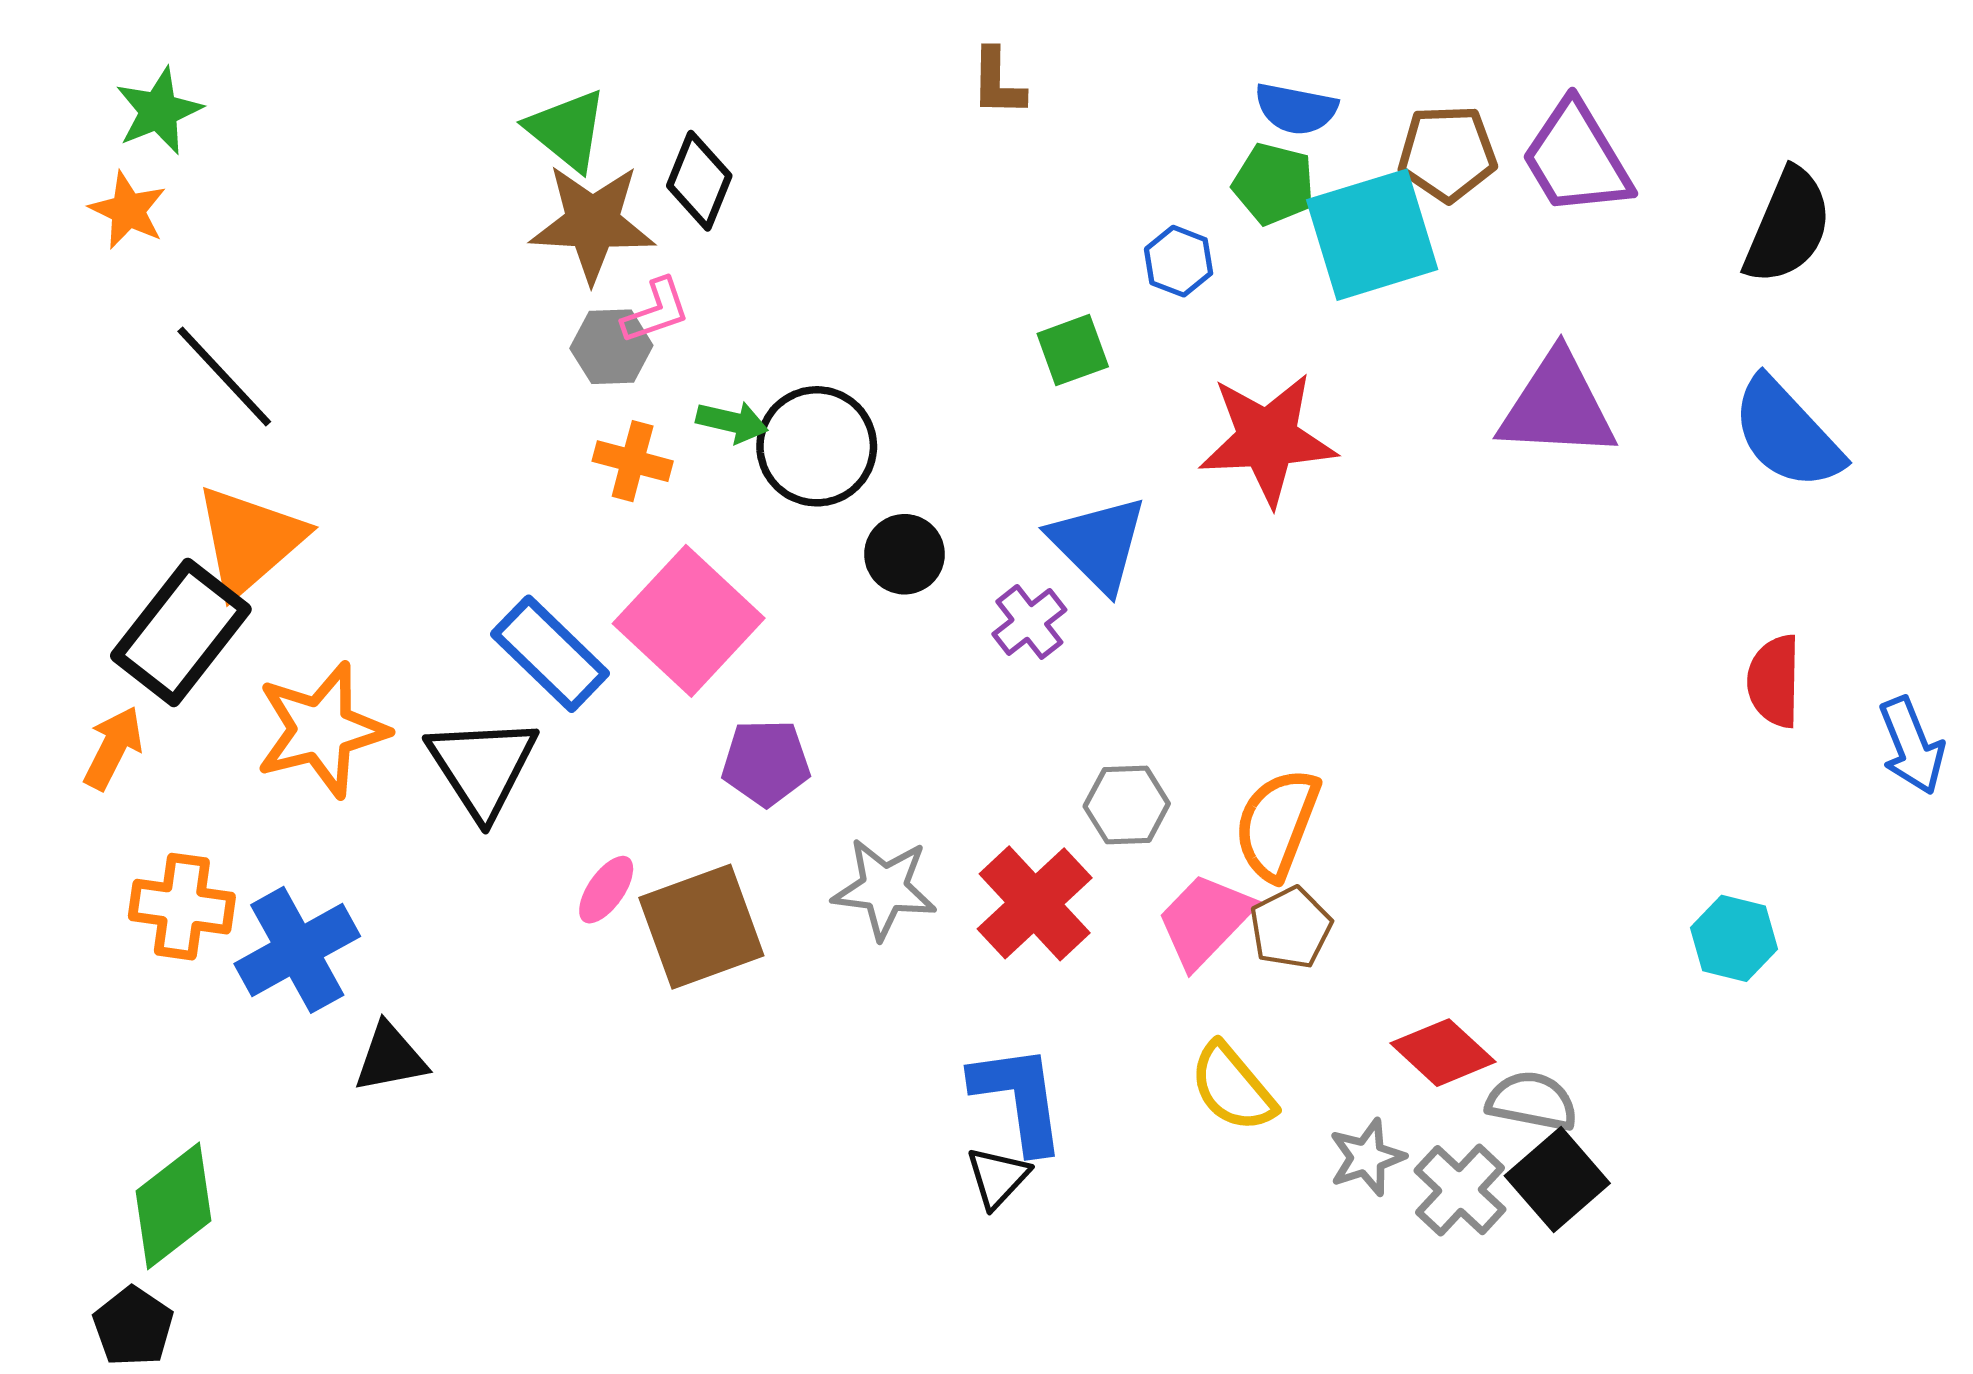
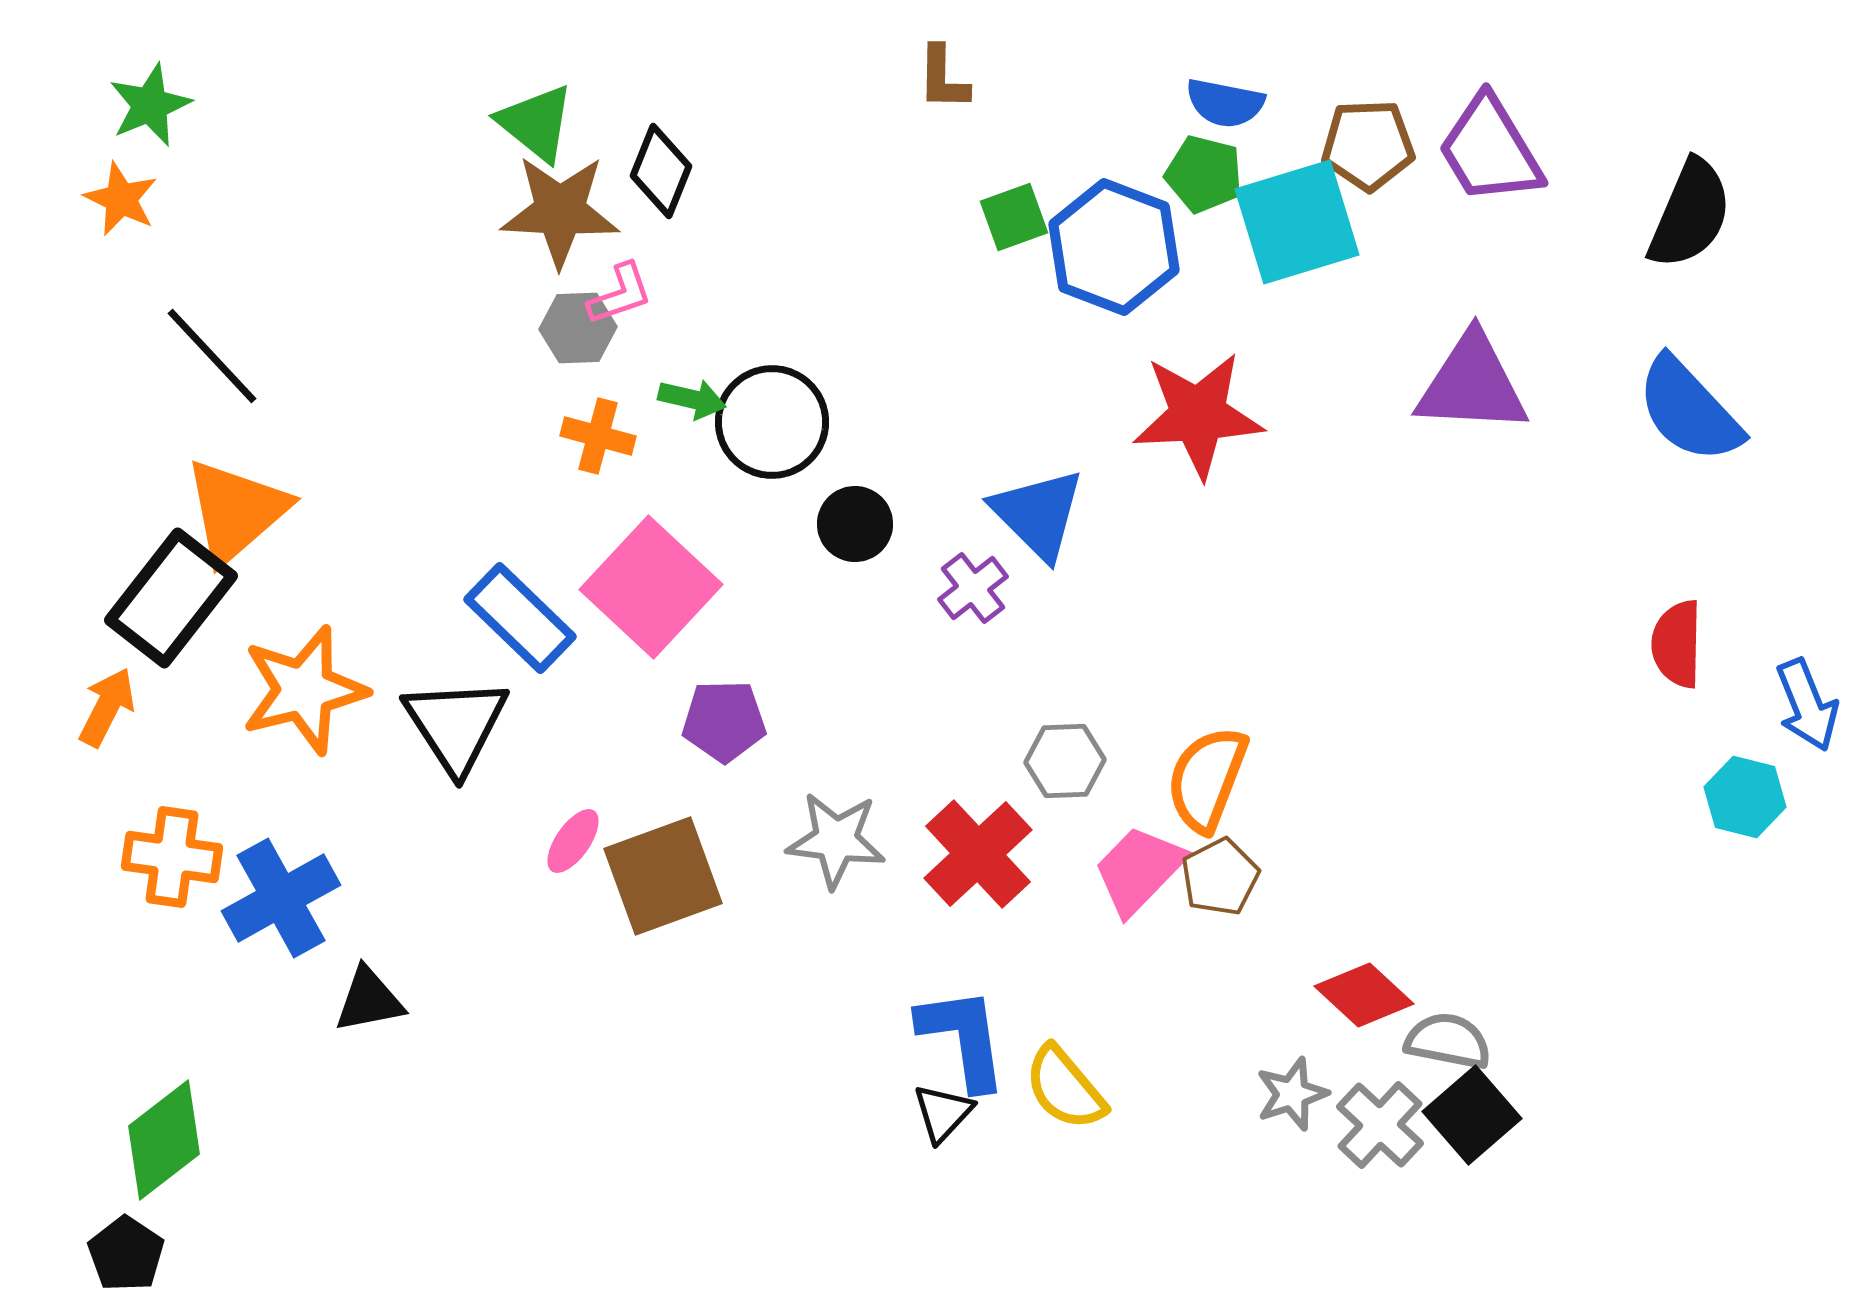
blue hexagon: (1179, 261) -> (1114, 247), size x2.0
green square: (1073, 350) -> (1014, 217), moved
cyan hexagon: (1734, 938) -> (1745, 797), moved
yellow semicircle: (1232, 1087) -> (1065, 1088), moved

